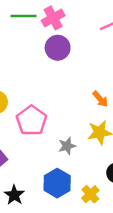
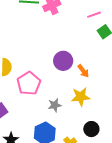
purple circle: (58, 48) -> (63, 61), moved

